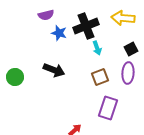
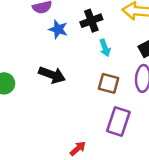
black cross: (86, 26) -> (91, 21), size x0.7
brown square: (100, 77) -> (109, 83), turned 36

